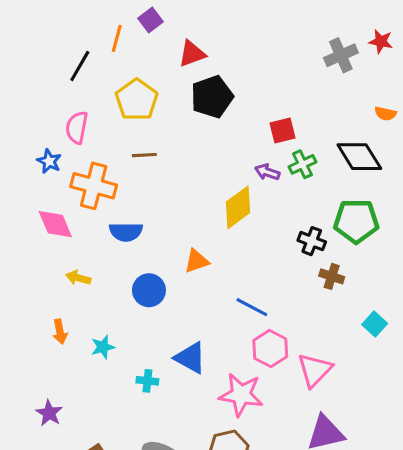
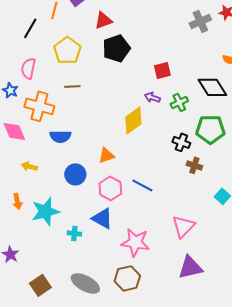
green cross: (302, 164) -> (179, 102), moved
cyan star: (103, 347) -> (45, 211), size x1.8
pink hexagon: (270, 349) -> (110, 188), moved

